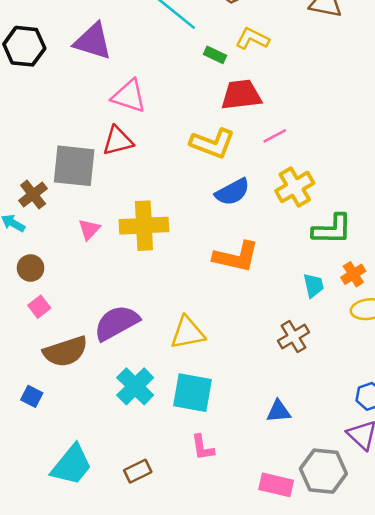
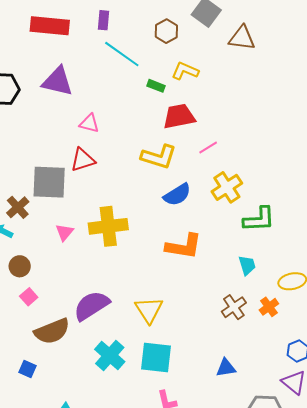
pink triangle: (129, 96) -> (89, 123), size x0.7
orange cross: (353, 274) -> (269, 307), moved
yellow triangle: (188, 333) -> (149, 310), turned -48

